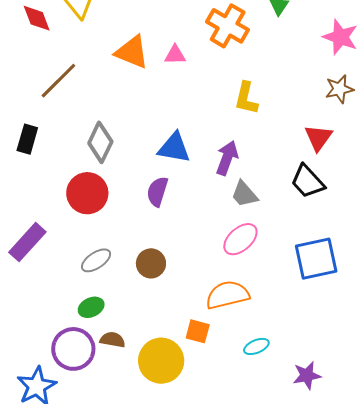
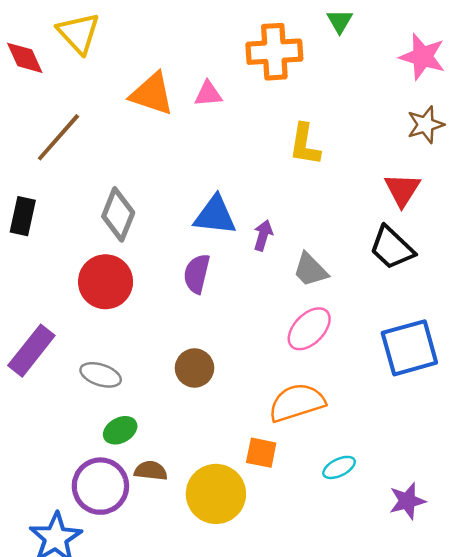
orange cross: (228, 26) -> (274, 52), turned -30
purple arrow: (227, 158) -> (263, 235), moved, size x0.7
gray ellipse: (96, 260) -> (101, 375), moved, turned 56

